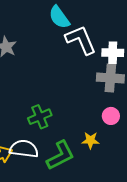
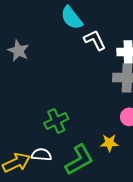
white L-shape: (81, 40) -> (95, 40), size x0.7
white semicircle: (24, 149) -> (41, 155), size x0.7

